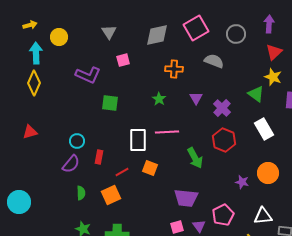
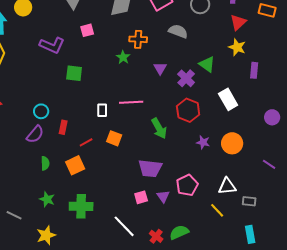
green triangle: (256, 94) -> (207, 64), moved
green star: (159, 99) -> (123, 57), moved
white rectangle: (138, 140) -> (102, 110), size x0.6
purple star: (242, 182) -> (203, 142), moved

